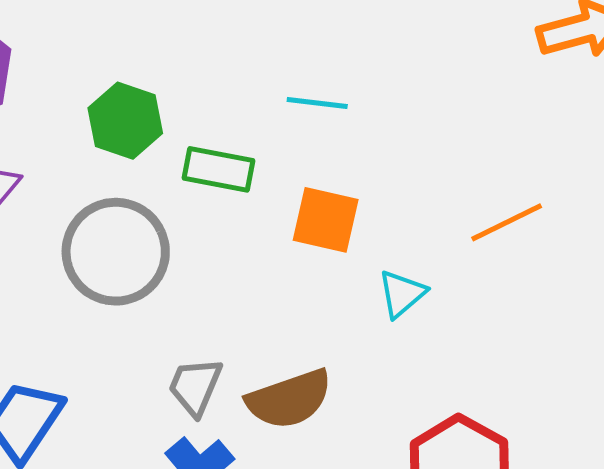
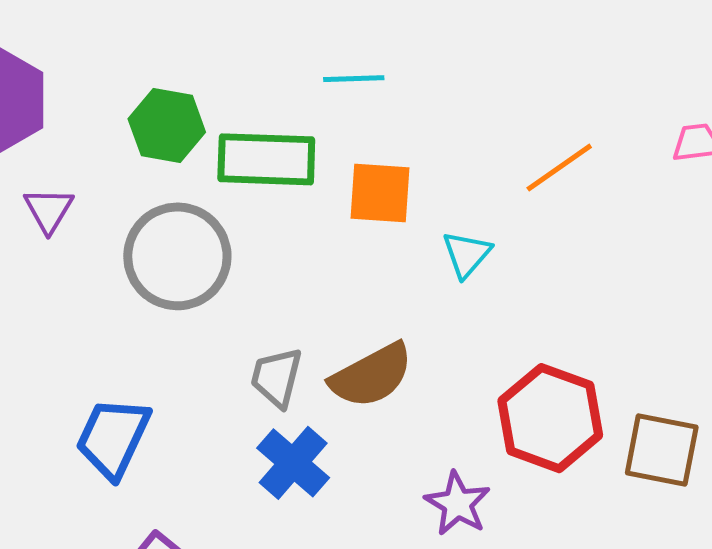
green rectangle: (218, 169) -> (266, 159), size x1.4

